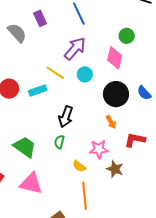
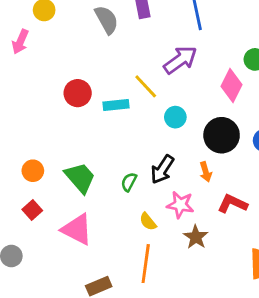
cyan circle: (85, 74) -> (175, 117), moved
black arrow: (66, 117) -> (162, 169), moved

